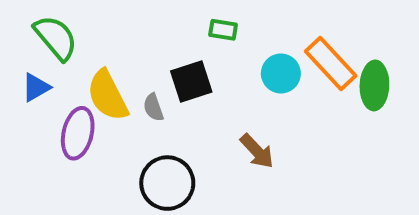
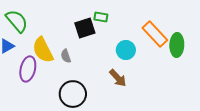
cyan circle: (281, 73) -> (126, 50), moved
black square: (191, 81) -> (85, 28), moved

